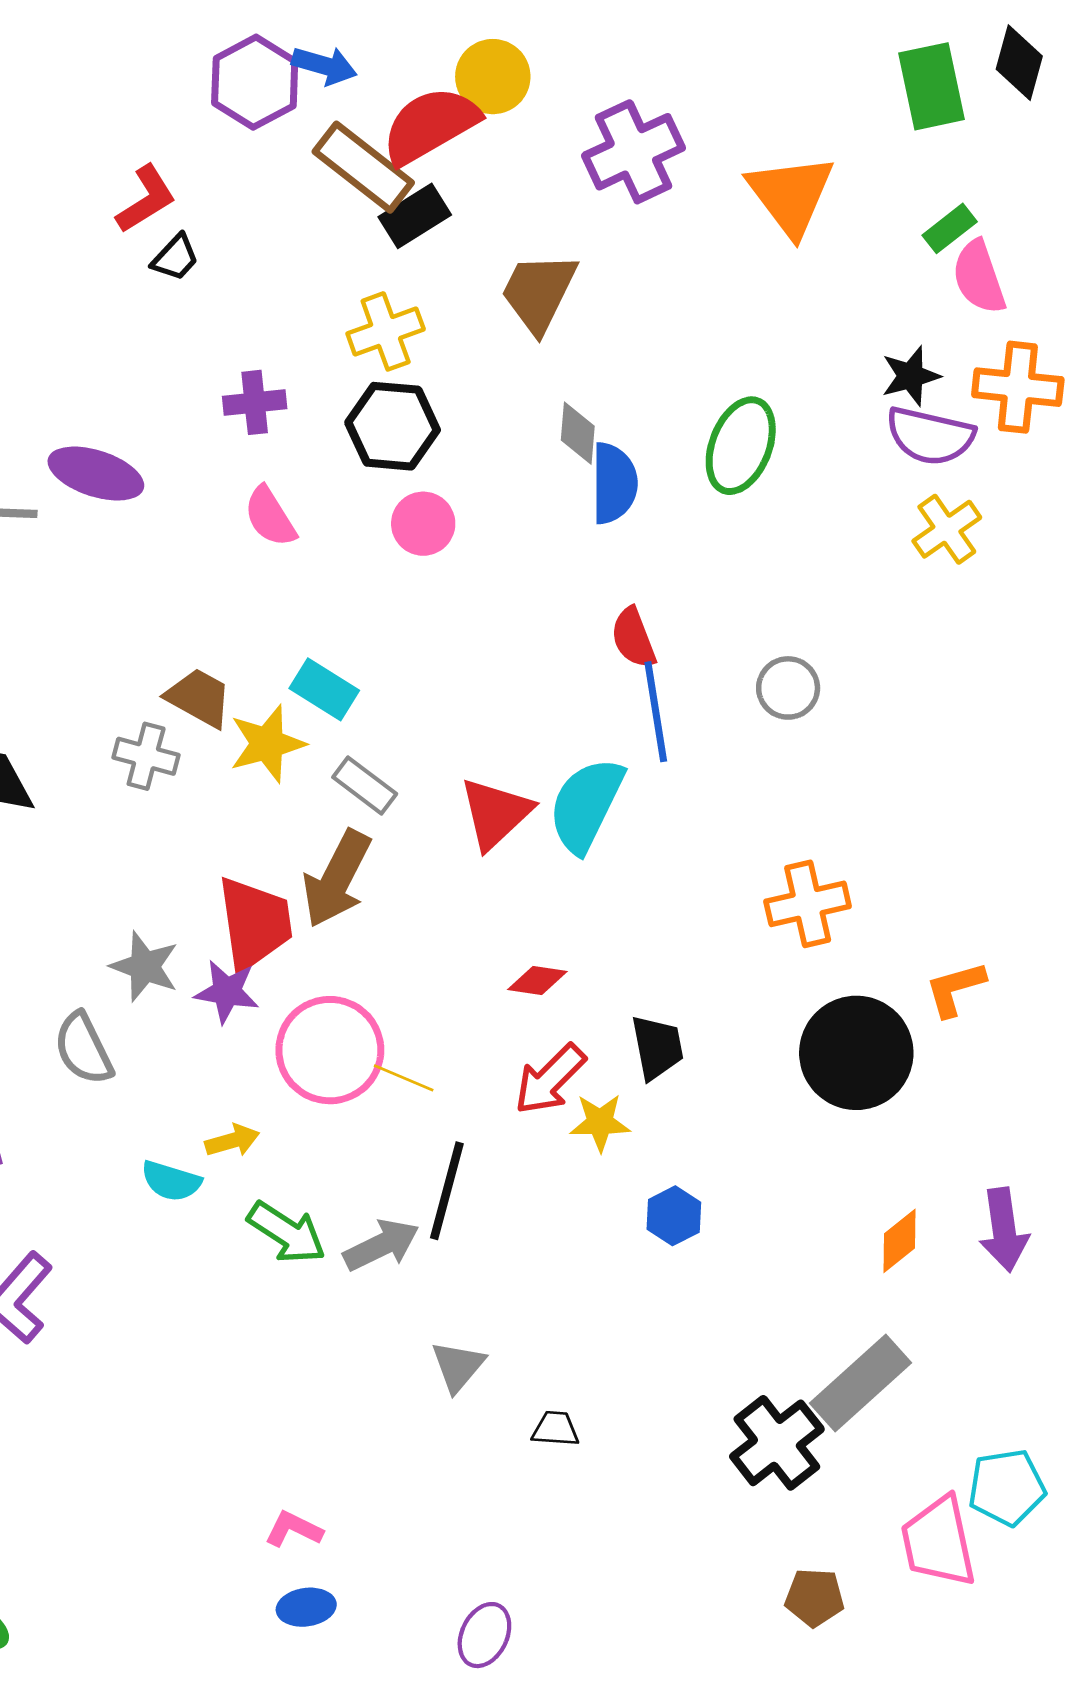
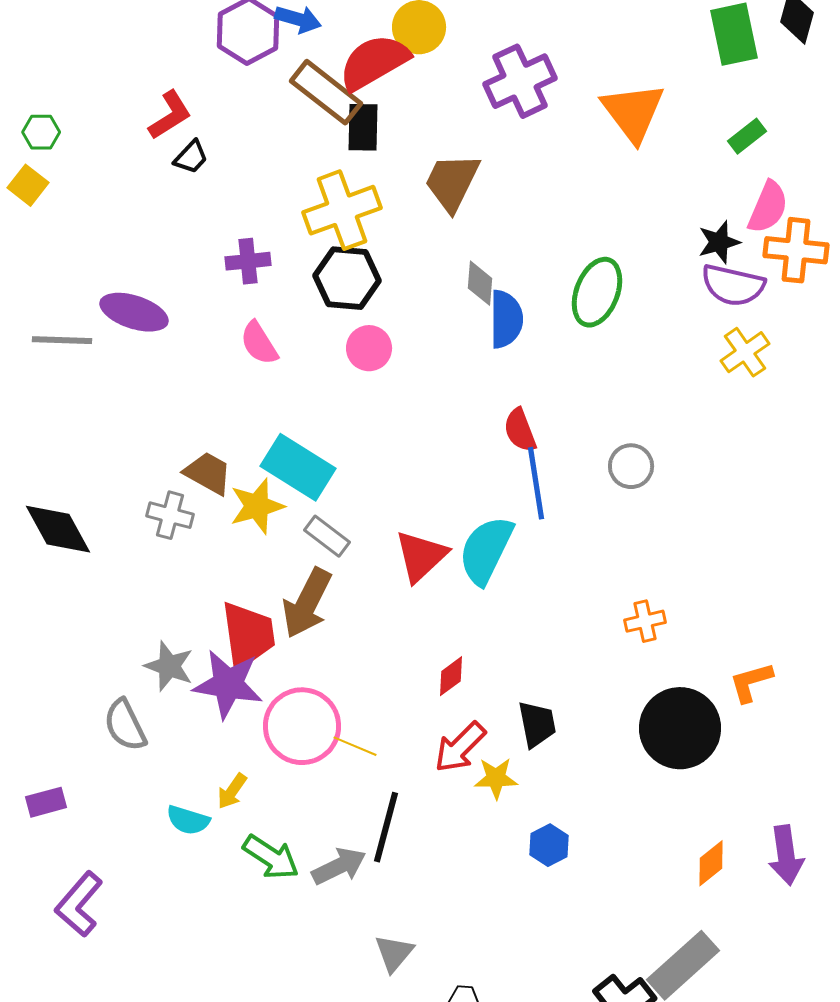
black rectangle: (415, 216) -> (363, 127), turned -57
pink semicircle: (979, 277) -> (768, 207), moved, turned -138
yellow cross: (386, 331) -> (342, 210), size x1.4
cyan rectangle: (324, 689) -> (298, 467), size x1.5
orange cross: (808, 904) -> (645, 621), size x0.7
red diamond: (537, 980) -> (451, 676), turned -45
purple star: (227, 992) -> (228, 684), size x1.5
yellow arrow: (232, 1141) -> (232, 791), turned 141

